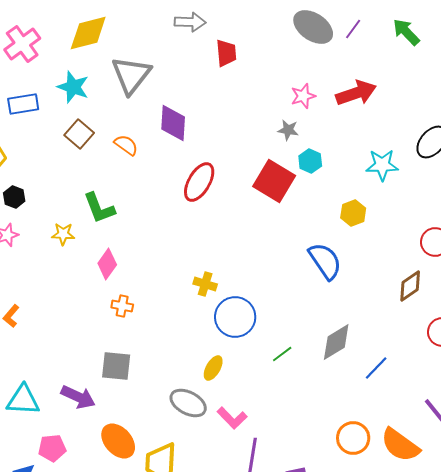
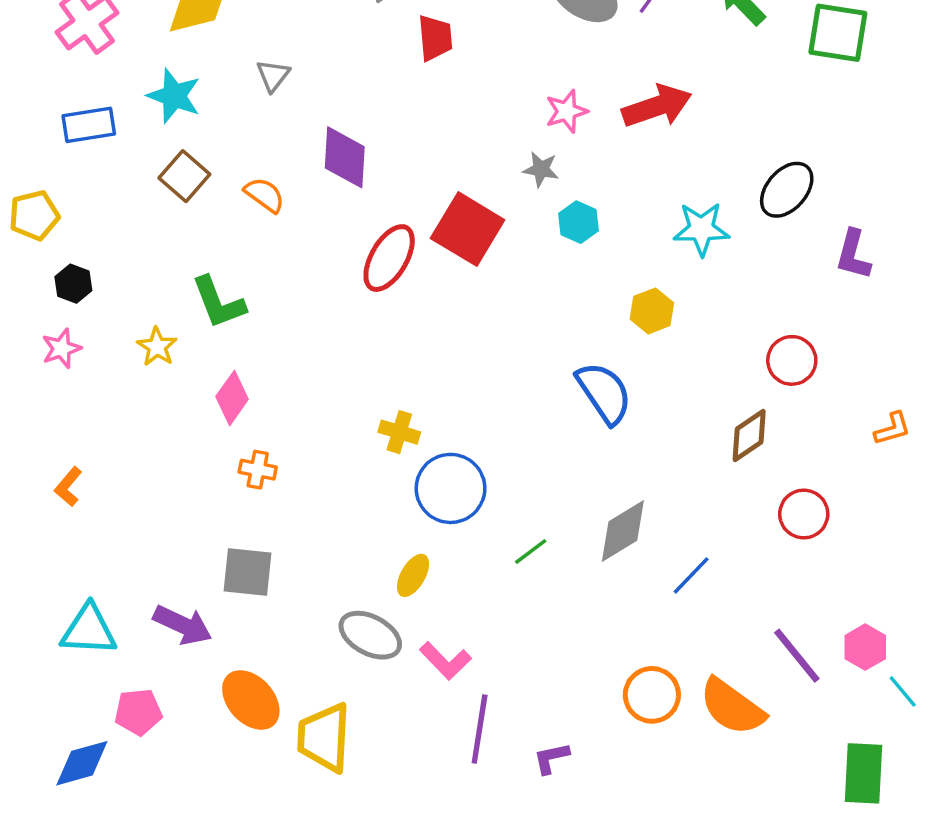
gray triangle: (131, 75) -> (273, 75), size x0.5
red square: (274, 181) -> (468, 229), moved
yellow star: (63, 234) -> (157, 347), turned 30

